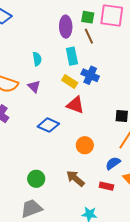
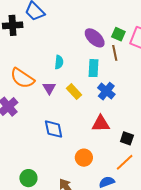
purple ellipse: (66, 27) -> (95, 38), turned -60
yellow rectangle: (70, 82) -> (74, 92), moved
red triangle: (75, 105) -> (101, 124), moved, turned -36
blue diamond: (48, 125) -> (54, 129), turned 40

